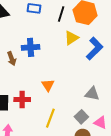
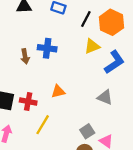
orange triangle: (48, 85) -> (58, 91), turned 40
gray triangle: (92, 94) -> (105, 97), moved
yellow line: (50, 118) -> (43, 125), moved

